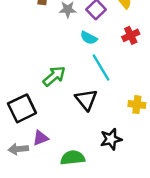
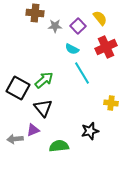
red cross: (131, 35) -> (106, 47), size x1.5
black triangle: (86, 100) -> (43, 108), moved
black square: (22, 108) -> (18, 88), moved, turned -35

